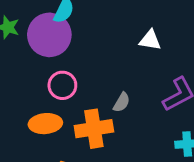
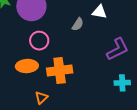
gray semicircle: (122, 102) -> (78, 24), moved

